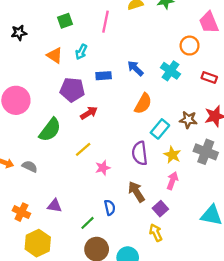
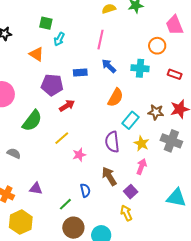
green square: (65, 21) -> (46, 23), turned 32
pink line: (105, 22) -> (100, 40), moved
cyan arrow: (81, 52) -> (59, 39), moved
cyan cross: (170, 71) -> (140, 68), turned -30

